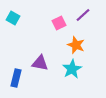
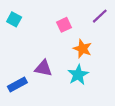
purple line: (83, 15) -> (100, 16), moved
blue rectangle: (16, 78) -> (17, 84), turned 48

